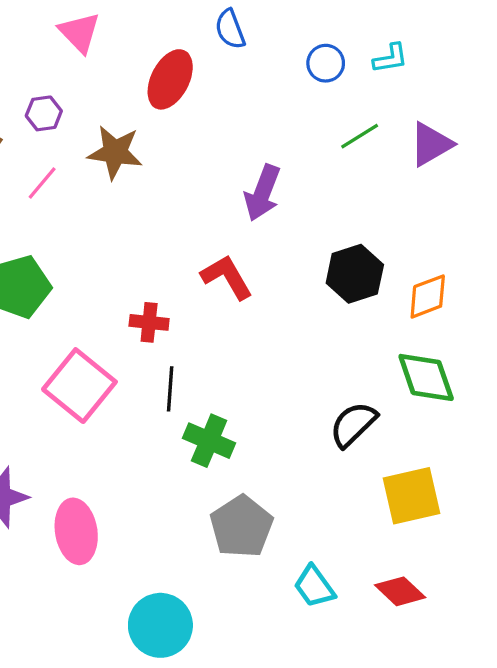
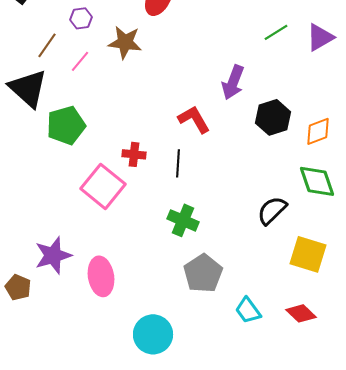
purple arrow: (262, 193) -> (233, 82), moved
red cross: (149, 322) -> (134, 154), moved
black line: (170, 389) -> (178, 163), moved
yellow square: (412, 496) -> (308, 254), turned 30

